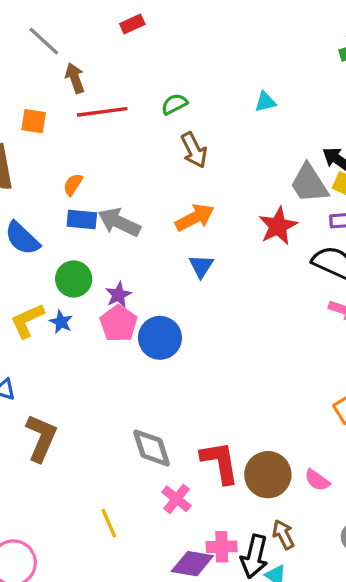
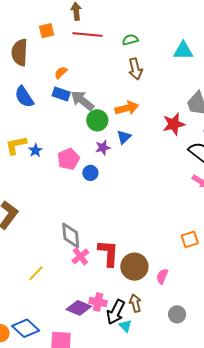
cyan triangle: (265, 102) -> (183, 51), size x1.5
orange square: (34, 121) -> (47, 31), turned -35
green circle: (74, 279) -> (97, 120), moved
purple star: (118, 295) -> (103, 148), moved
blue circle: (160, 338) -> (90, 173), size x0.6
pink semicircle: (317, 480) -> (162, 276), turned 63
pink cross: (177, 499) -> (80, 256), moved
yellow line: (109, 523) -> (36, 273), turned 54

